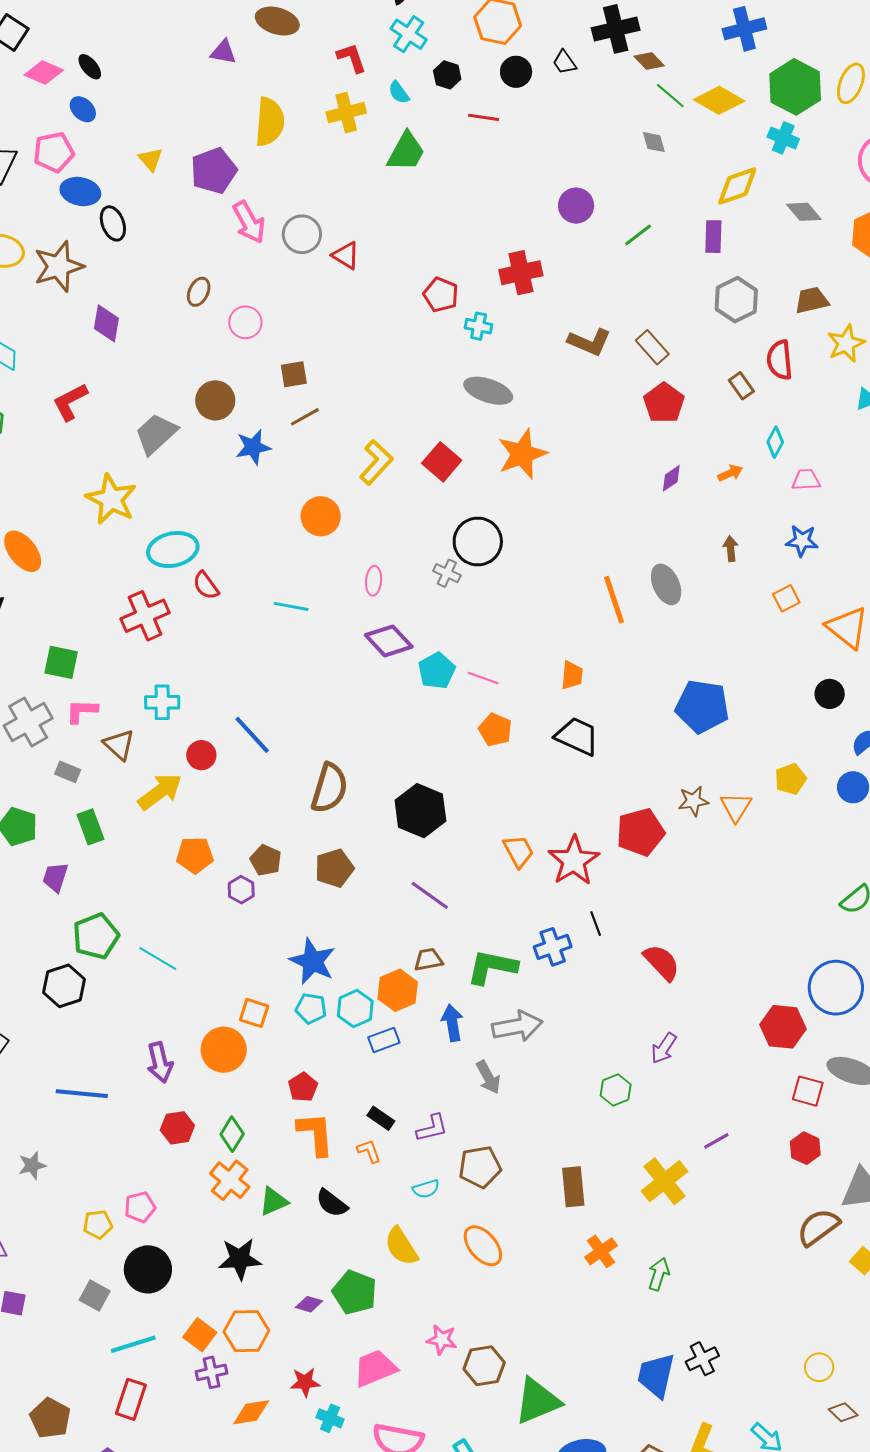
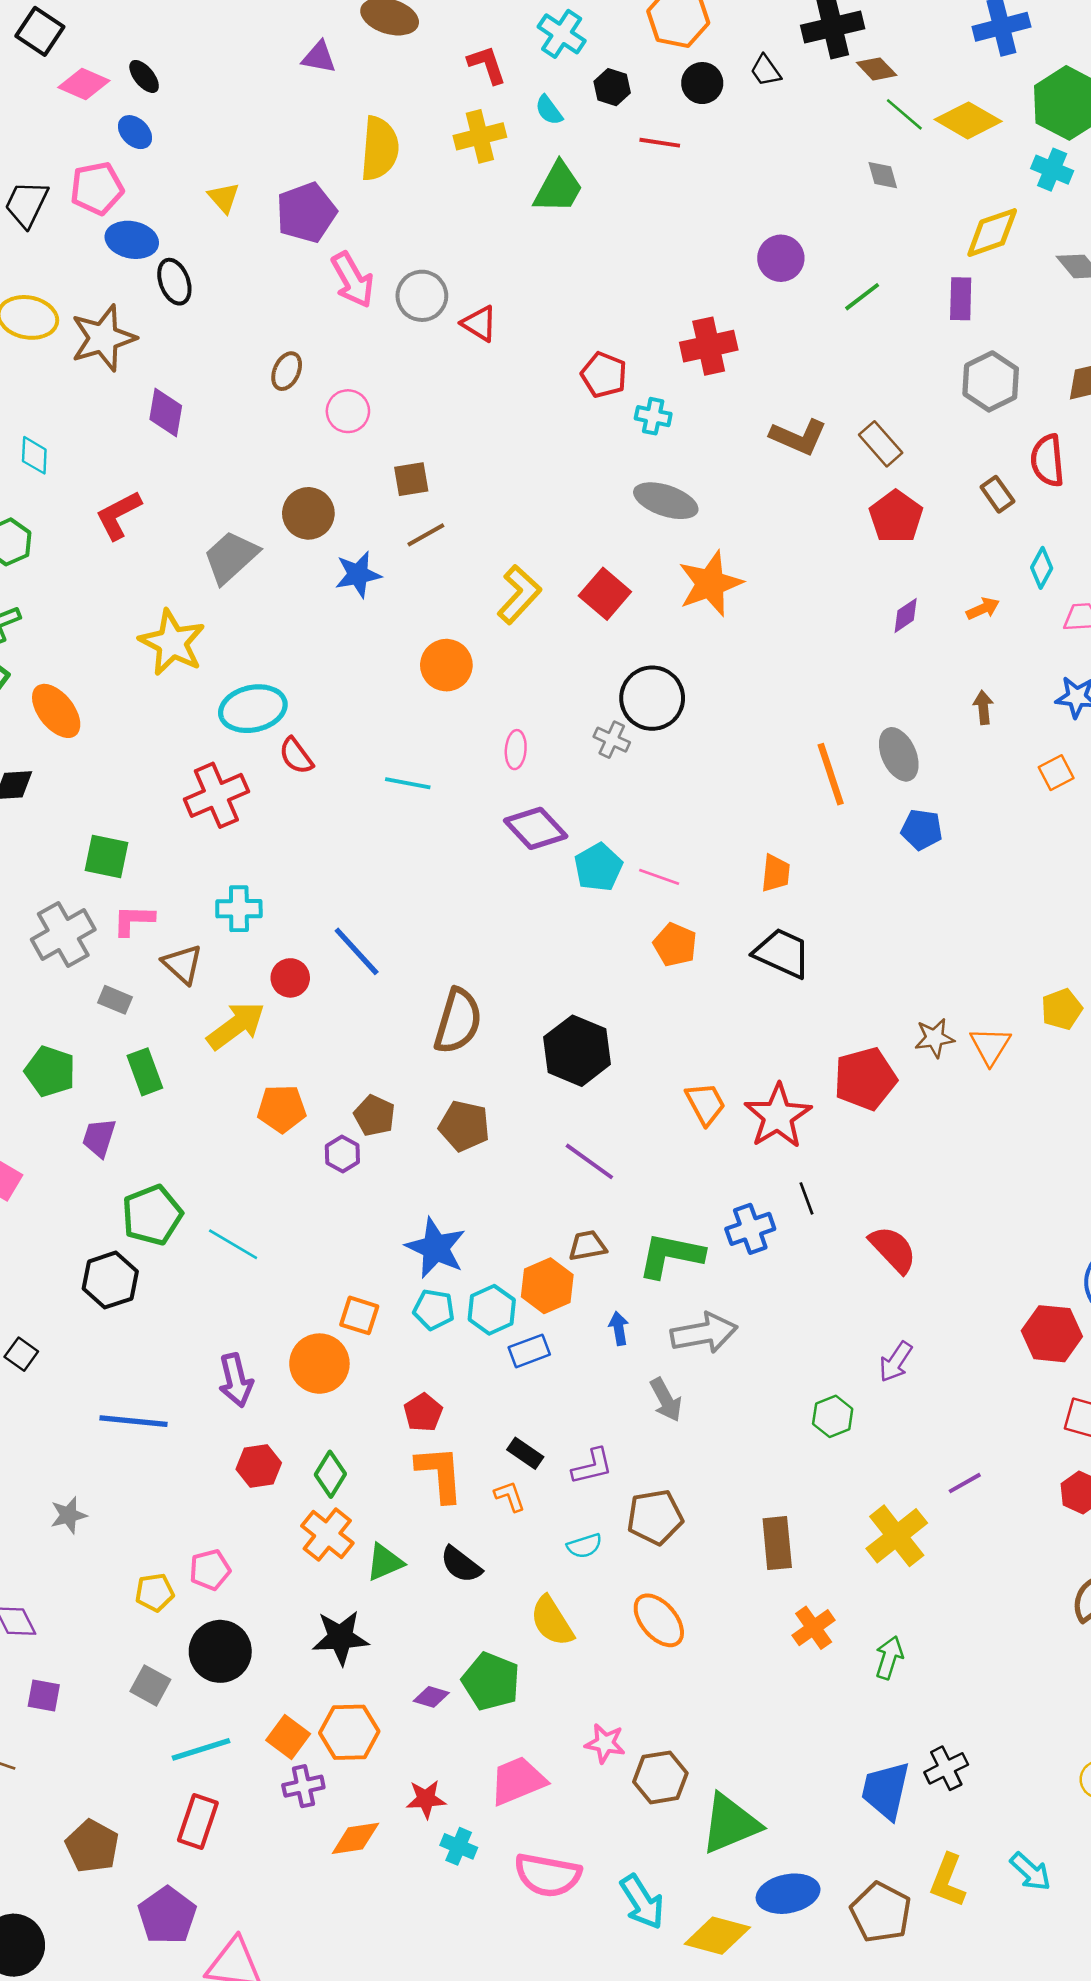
blue pentagon: (702, 706) -> (922, 830), moved, size x0.6
brown pentagon: (334, 868) -> (464, 1126), turned 30
blue arrow: (452, 1023) -> (619, 1328), size x0.7

